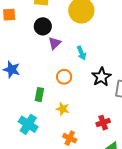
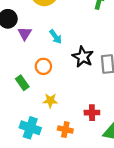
green rectangle: (39, 95) -> (22, 83), moved, turned -32
red cross: (103, 123) -> (92, 113), moved, turned 32
cyan cross: (28, 124) -> (30, 128), moved

